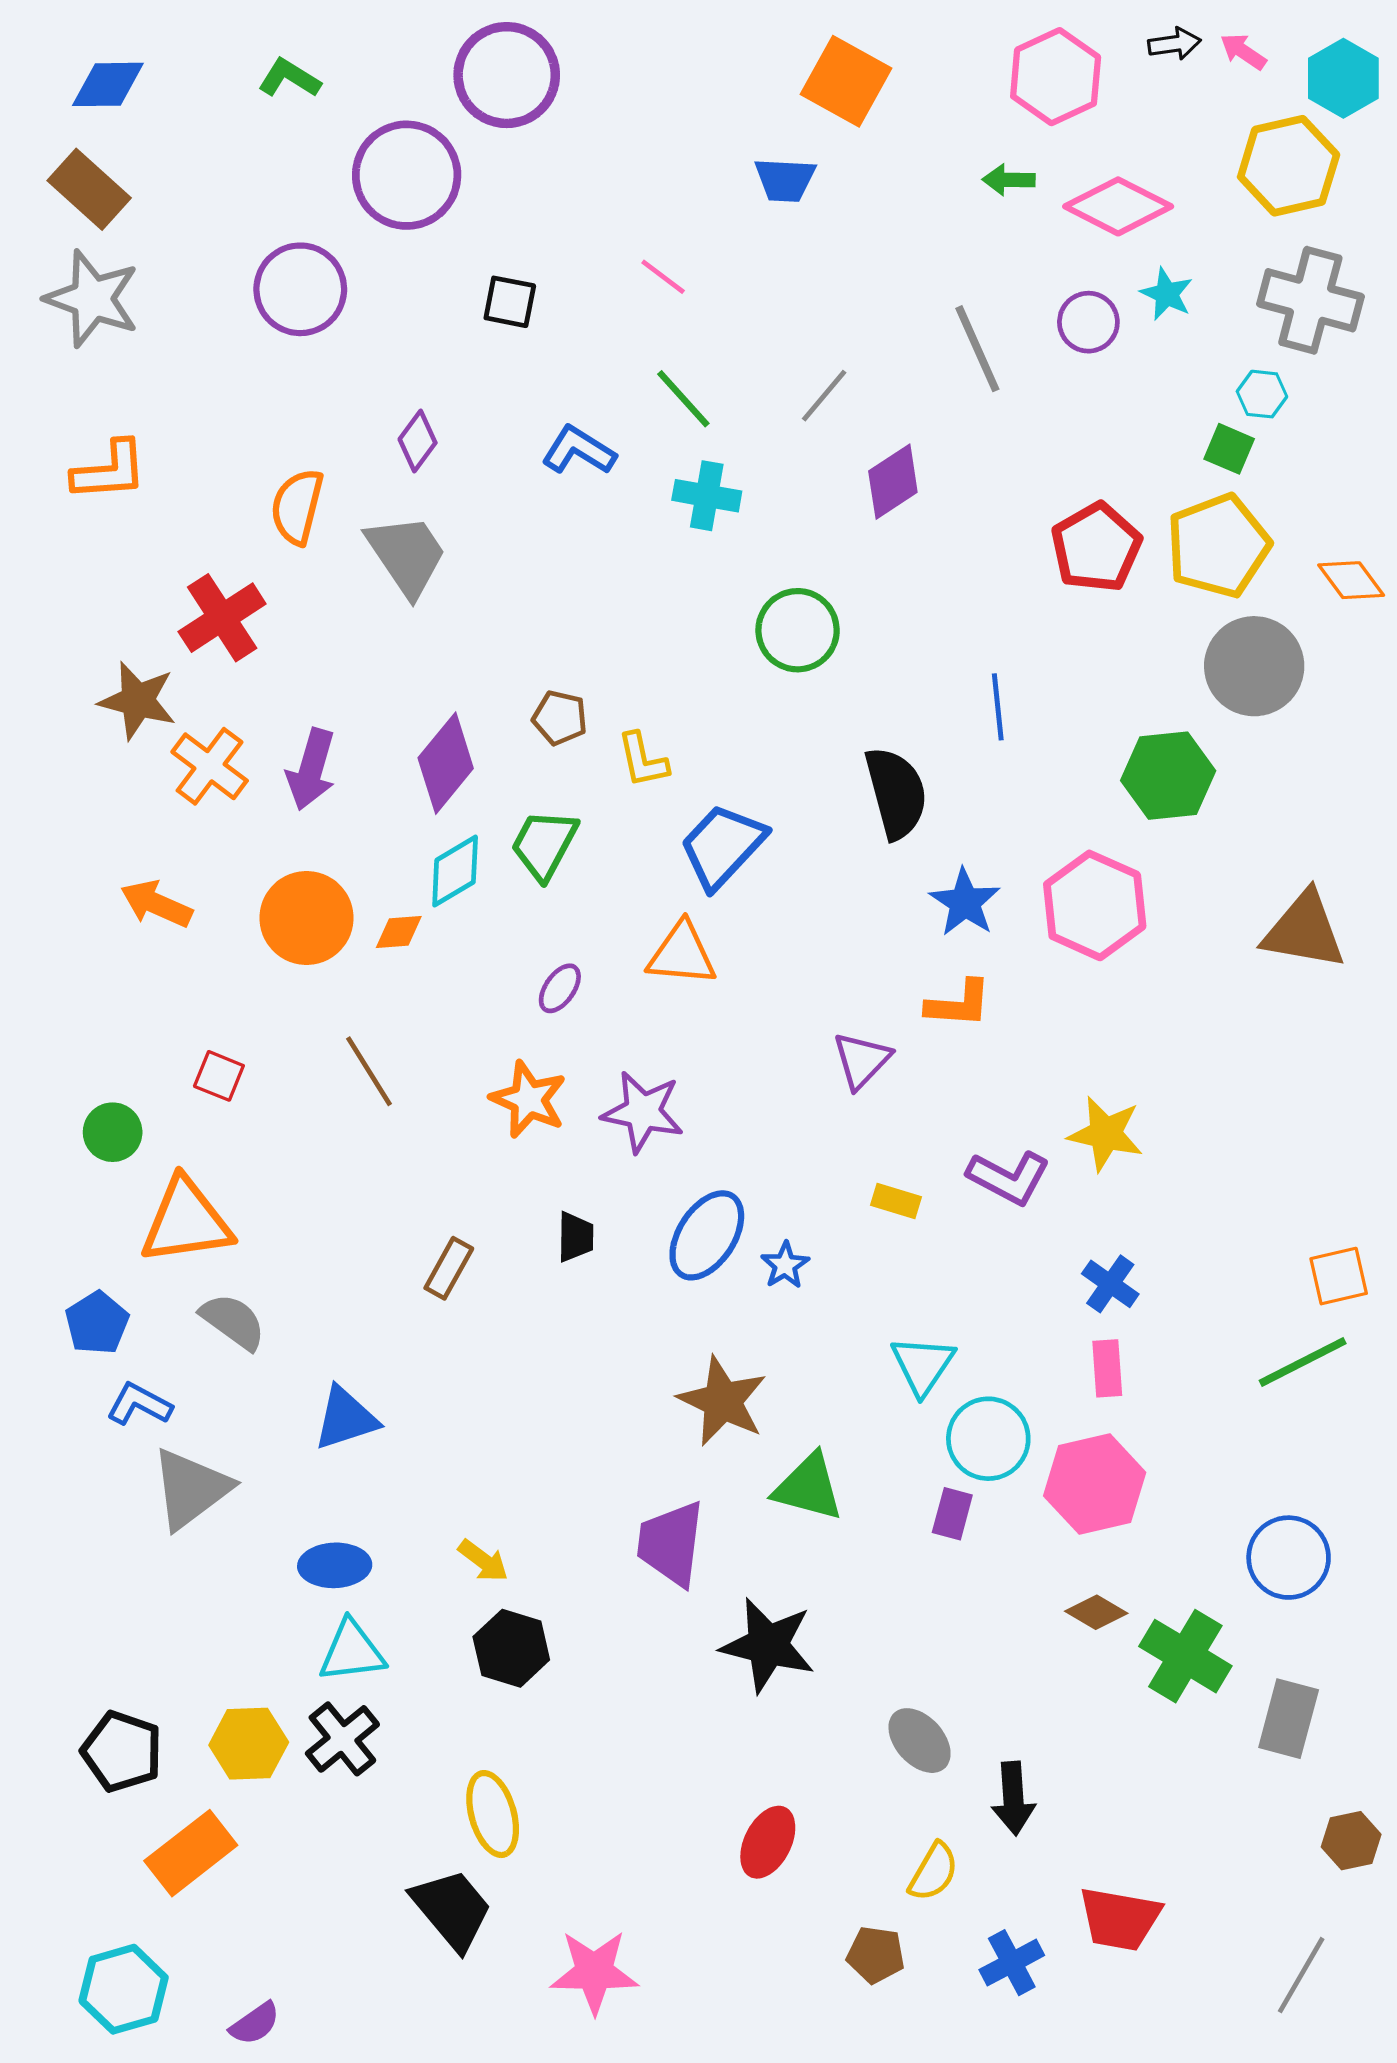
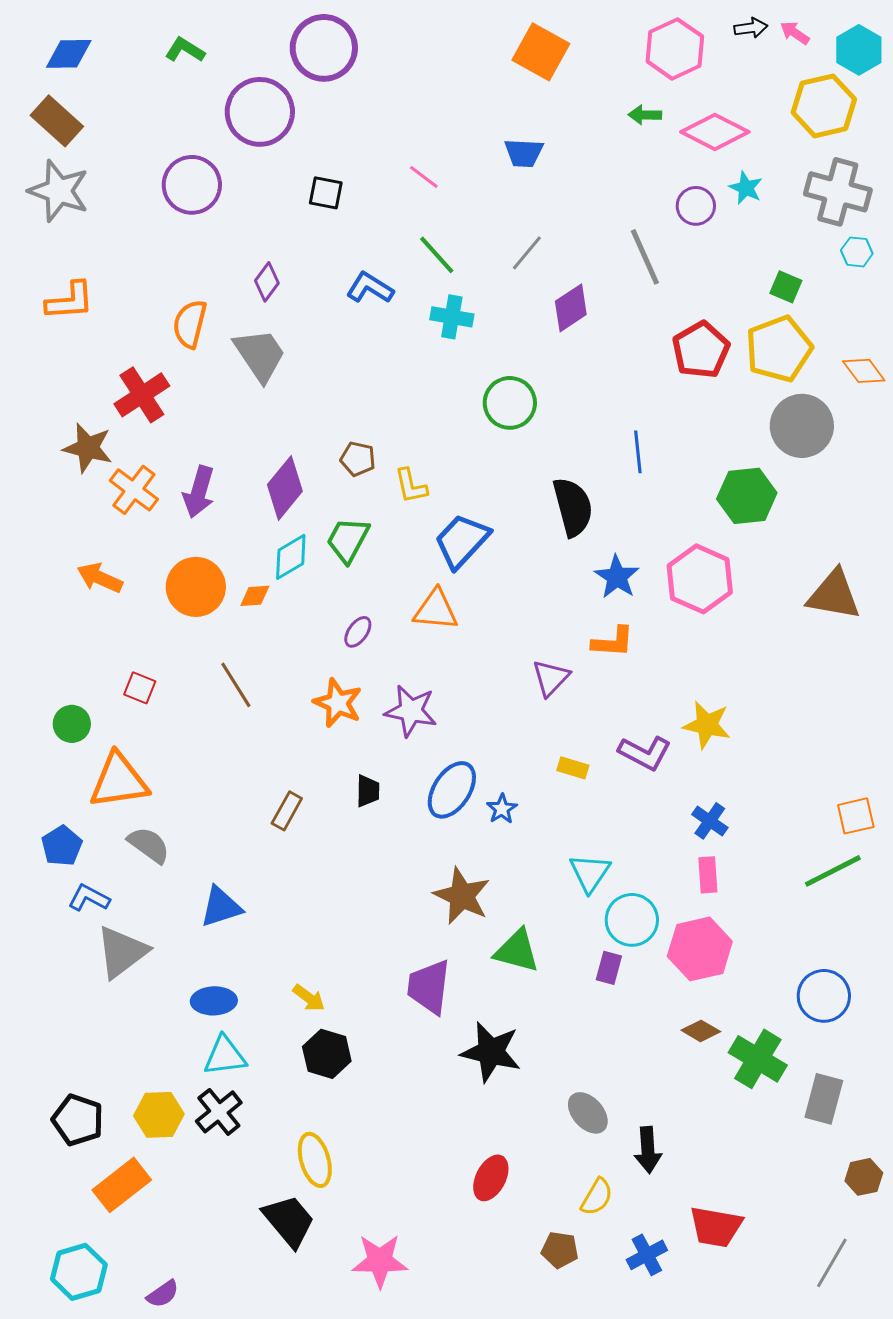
blue trapezoid: (785, 180) -> (524, 153), moved
gray line: (977, 349) -> (645, 257), moved
cyan hexagon: (1262, 394) -> (857, 252), moved

